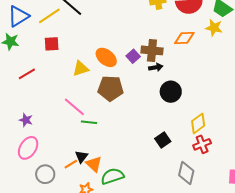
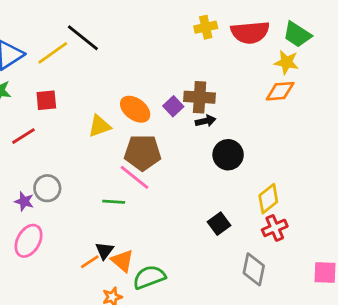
orange diamond: (184, 38) -> (280, 91), moved
red square: (52, 44) -> (46, 100), moved
pink line: (74, 107) -> (135, 177), moved
gray circle: (45, 174) -> (47, 188), moved

